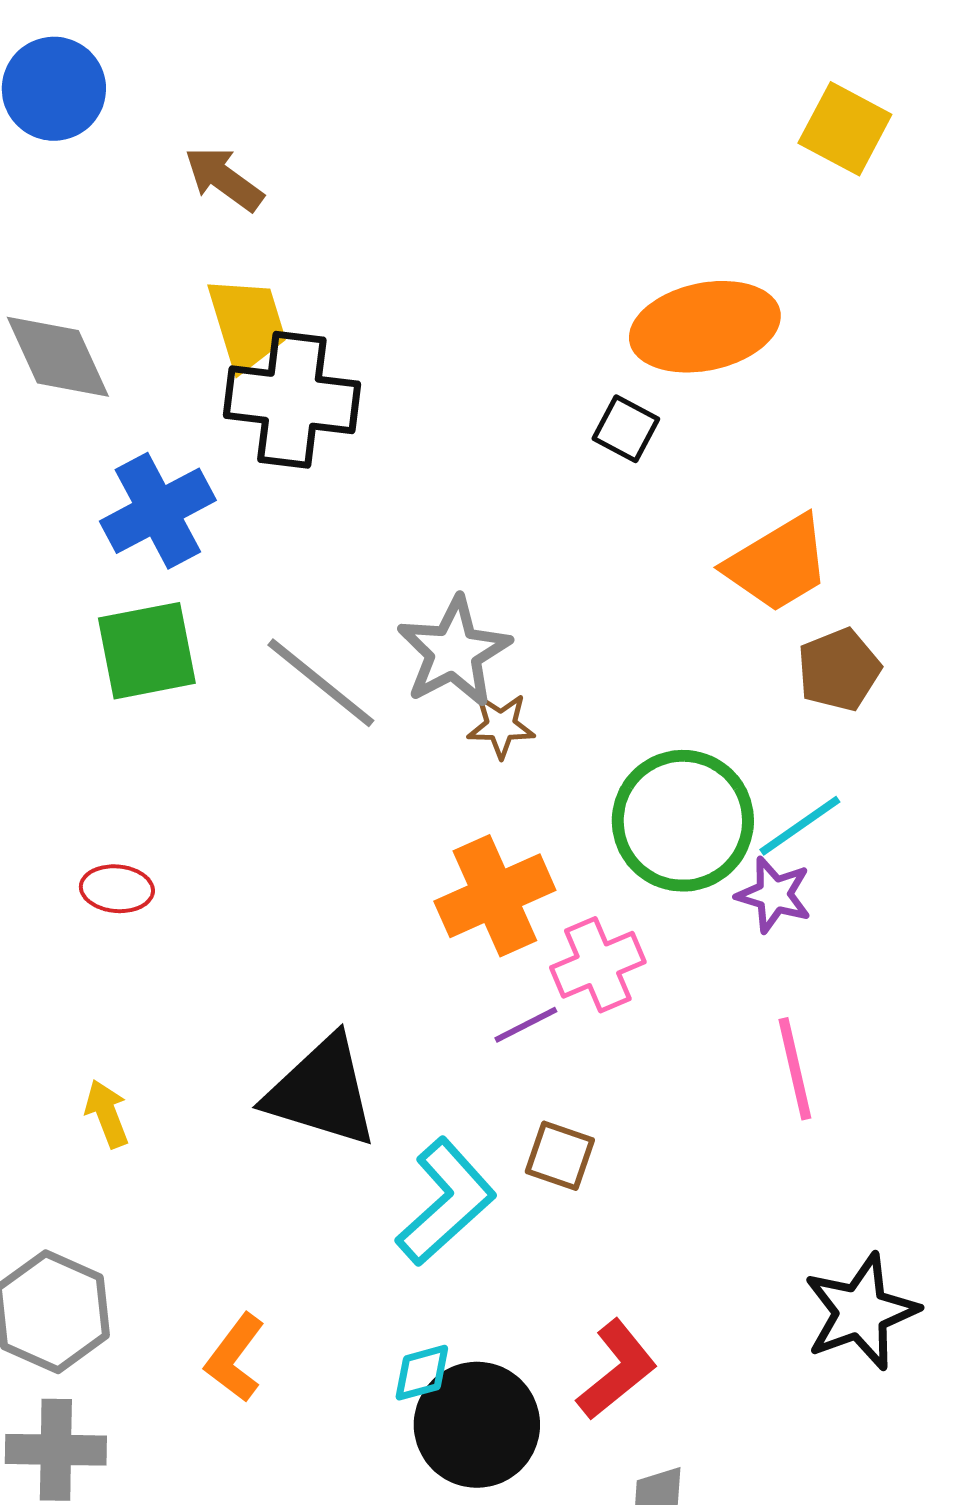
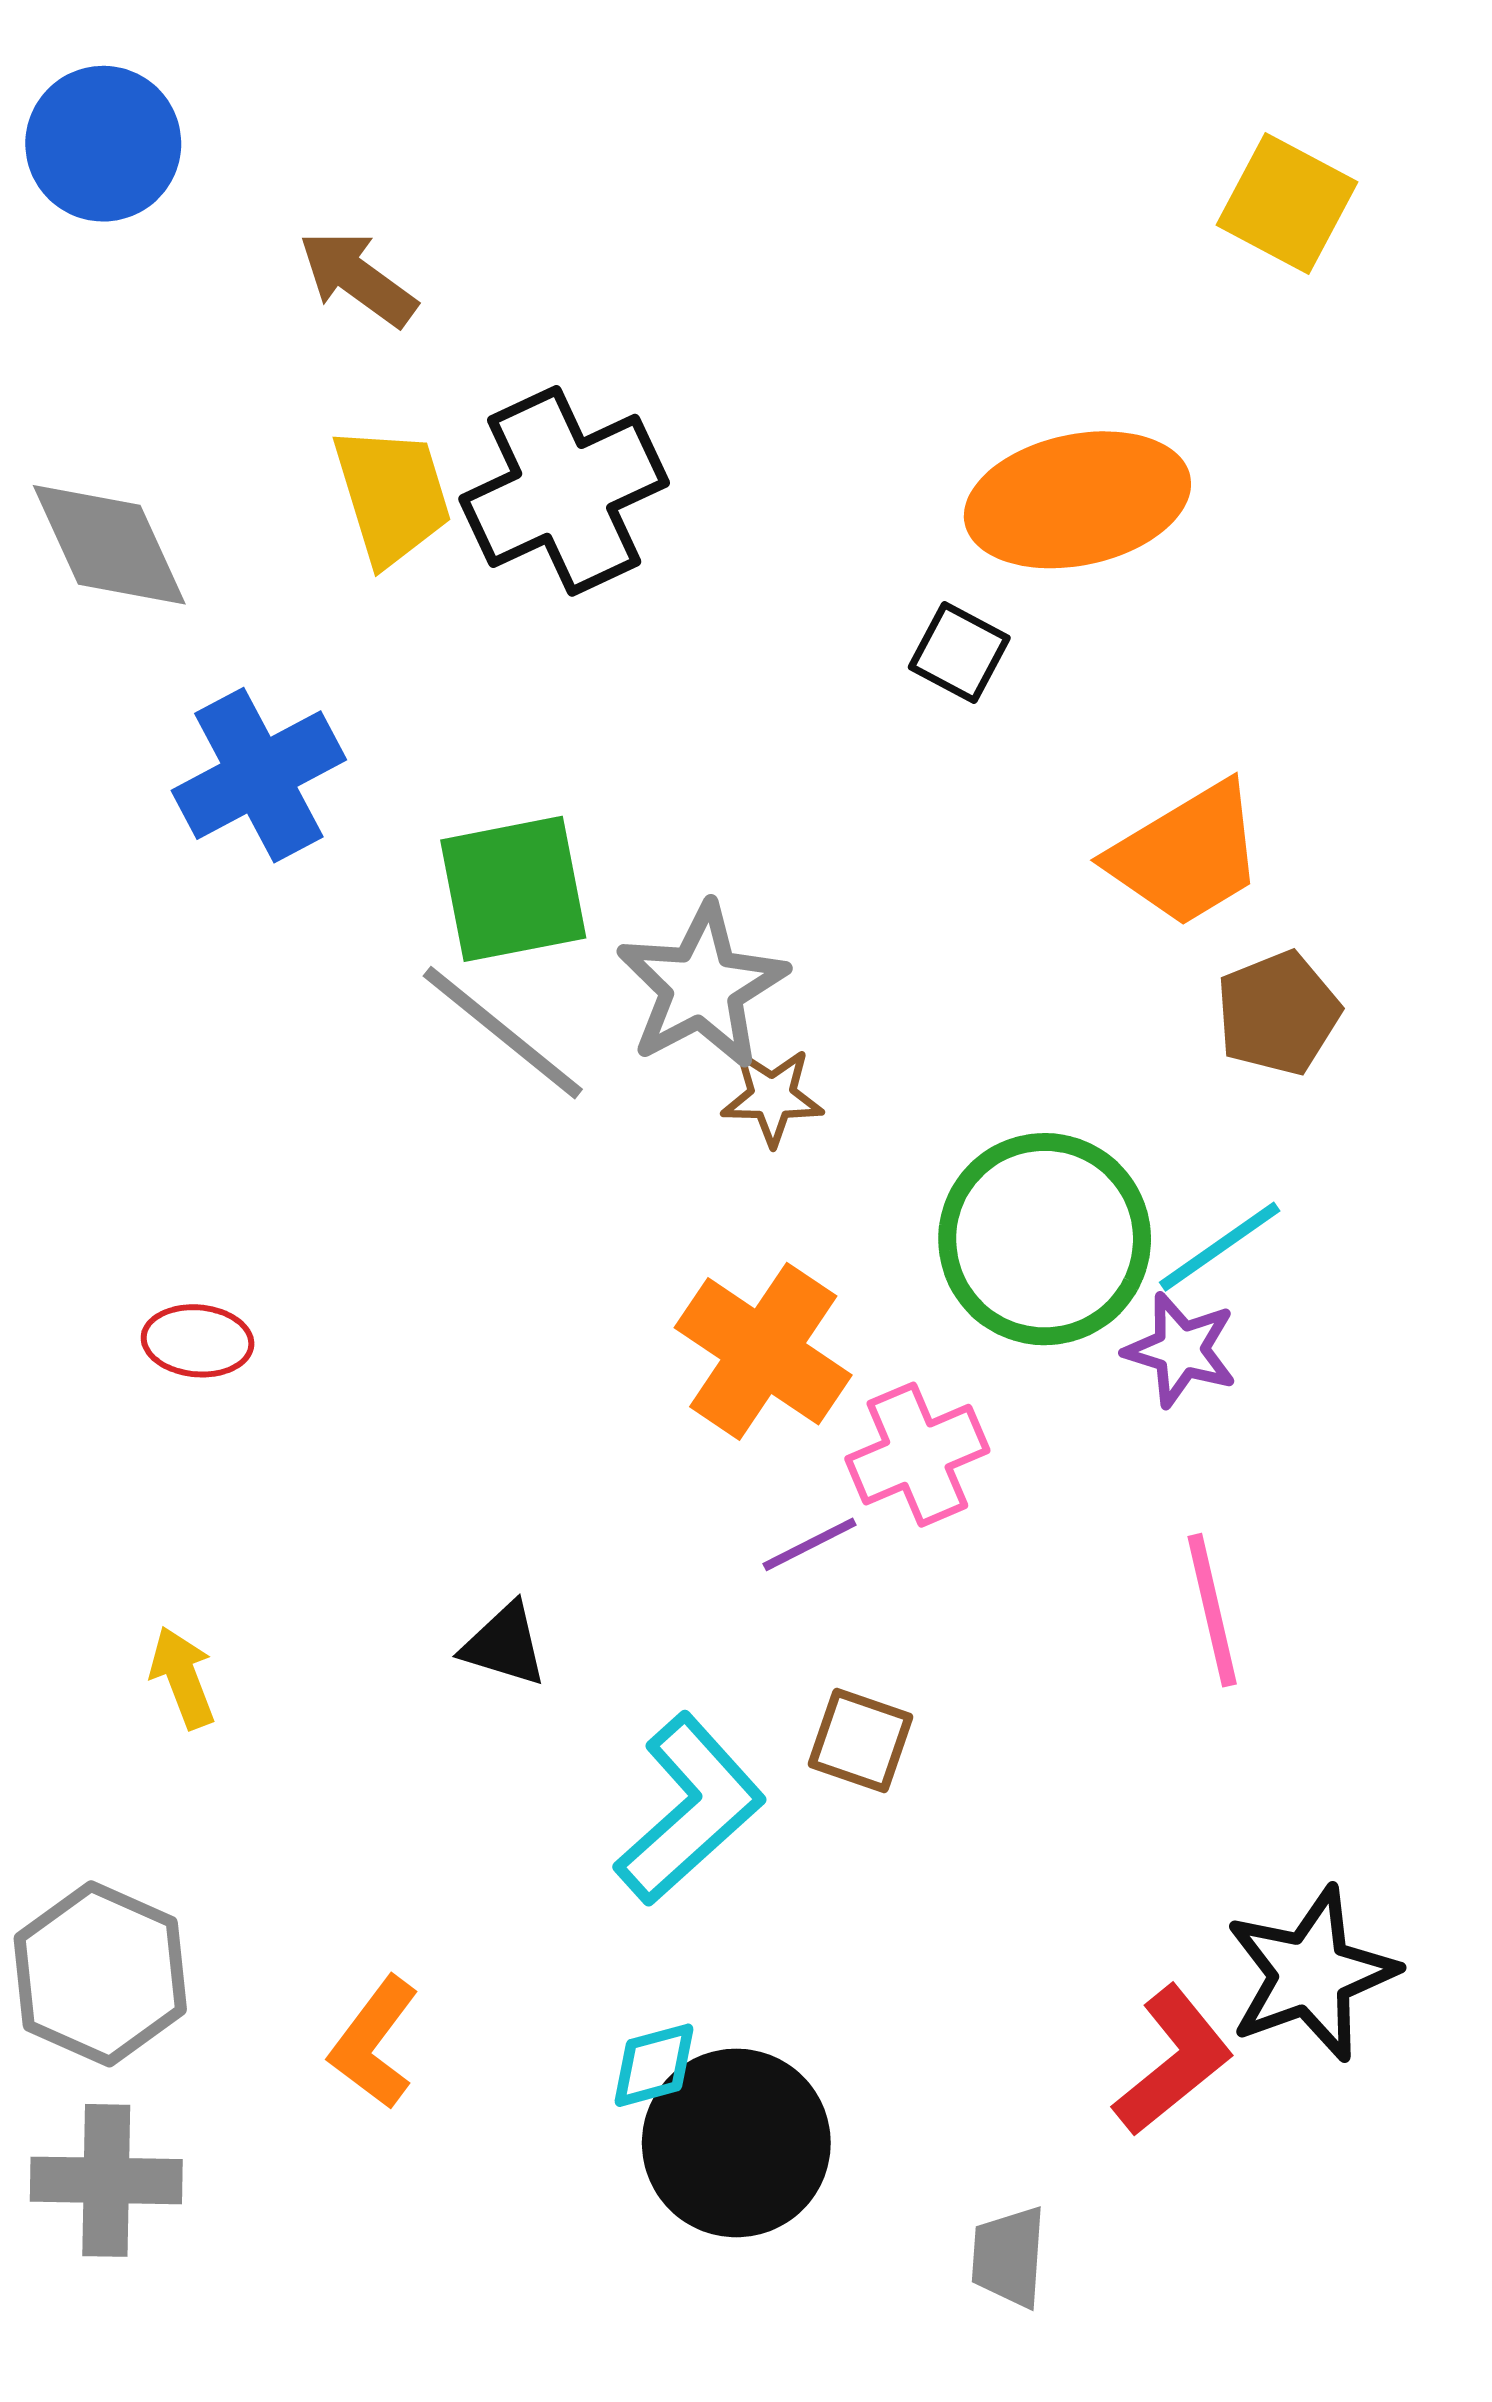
black cross: (292, 400) -> (564, 491), moved, turned -32
green square: (147, 651) -> (513, 889), moved
orange cross: (495, 896) -> (763, 1351), turned -32
black triangle: (322, 1092) -> (504, 1645), size x0.5
red L-shape: (617, 1370) -> (1173, 2061), moved

